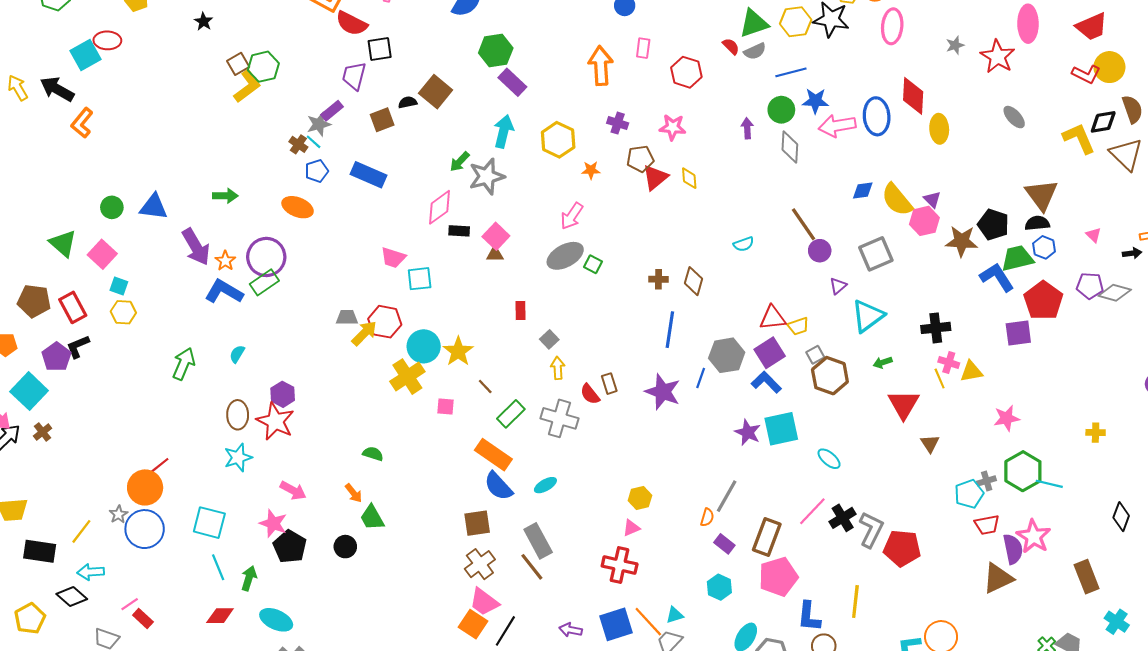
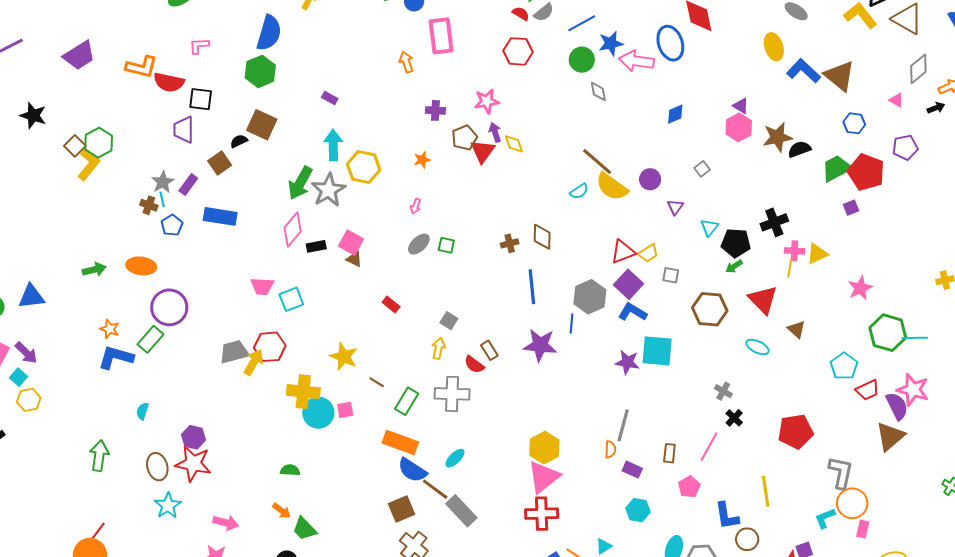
black star: (203, 21) -> (33, 115), size x1.5
pink rectangle: (643, 48) -> (441, 36), size x1.8
black square: (380, 49) -> (201, 99), turned 30
green hexagon: (496, 51) -> (260, 71), moved
orange arrow: (601, 66) -> (406, 62), size x0.6
red hexagon: (686, 72) -> (518, 51), moved
purple rectangle: (512, 82) -> (330, 98), size x0.6
purple rectangle: (332, 111) -> (188, 185), moved
pink arrow: (837, 126) -> (637, 61), turned 32
purple arrow: (747, 128) -> (495, 132), moved
yellow ellipse: (939, 129) -> (774, 47), moved
yellow hexagon: (558, 140) -> (364, 167), moved
cyan line: (314, 142) -> (162, 199), turned 49
gray diamond: (790, 147) -> (598, 92), size x0.7
green arrow: (460, 162) -> (300, 183), size x1.6
yellow semicircle: (897, 200) -> (612, 187), moved
orange ellipse: (298, 207) -> (141, 266), moved
pink arrow: (572, 216) -> (416, 206), size x0.6
black semicircle: (1037, 223) -> (799, 149), moved
brown line: (803, 224) -> (597, 161), moved
black pentagon: (993, 225) -> (736, 243), moved
purple arrow: (196, 247) -> (26, 353), moved, size x0.7
brown triangle: (495, 254) -> (354, 259), turned 42
gray square: (876, 254) -> (702, 169), size x0.5
gray ellipse: (565, 256) -> (419, 244), size x0.7
purple circle: (266, 257) -> (169, 307), moved
green trapezoid: (1017, 258) -> (836, 168), moved
blue L-shape: (997, 277) -> (804, 71), moved
cyan square: (119, 286) -> (18, 377), turned 36
gray diamond: (1115, 293) -> (918, 69), moved, turned -40
red rectangle: (521, 310) -> (391, 305), turned -36
cyan triangle: (868, 316) -> (709, 227), size x0.6
gray trapezoid: (347, 317) -> (234, 352), size x1.4
purple square: (1018, 333) -> (851, 208), size x0.6
gray square: (549, 339) -> (449, 321), moved
cyan circle: (424, 346) -> (318, 413), moved
gray square: (815, 355) -> (671, 275), turned -36
green arrow: (184, 364) -> (99, 456), moved
yellow arrow: (558, 368) -> (439, 348), turned 30
brown hexagon: (830, 376) -> (710, 309), moved
yellow cross: (407, 377) -> (303, 392), turned -36
yellow line: (940, 378) -> (790, 268), turned 48
cyan square: (781, 429) -> (657, 351), turned 32
cyan ellipse: (829, 459) -> (757, 347), moved
gray cross: (987, 481) -> (723, 391), moved, turned -30
yellow hexagon: (640, 498) -> (544, 448), size x1.4
pink line: (812, 511) -> (709, 447), moved
black cross: (843, 518) -> (734, 418), size x0.7
pink triangle: (631, 528) -> (543, 477), size x2.0
gray L-shape: (871, 530) -> (841, 473), moved
brown rectangle: (767, 537) -> (669, 453), size x0.6
brown line: (532, 567) -> (435, 489), moved
pink pentagon: (778, 577) -> (689, 487), size x0.6

